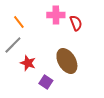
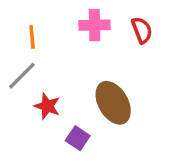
orange line: (19, 22) -> (32, 37), turned 32
red semicircle: (76, 23) -> (142, 30), moved

